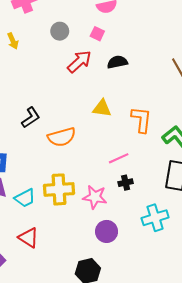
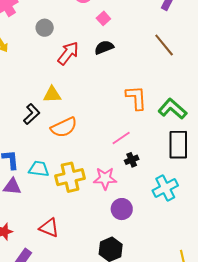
pink square: (97, 34) -> (103, 18), moved, turned 32
yellow triangle: (102, 108) -> (52, 95), moved
cyan trapezoid: (25, 198) -> (39, 169), moved, turned -135

